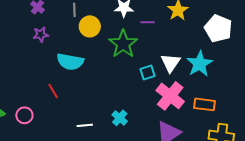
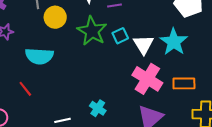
cyan square: (147, 73) -> (120, 36), moved

